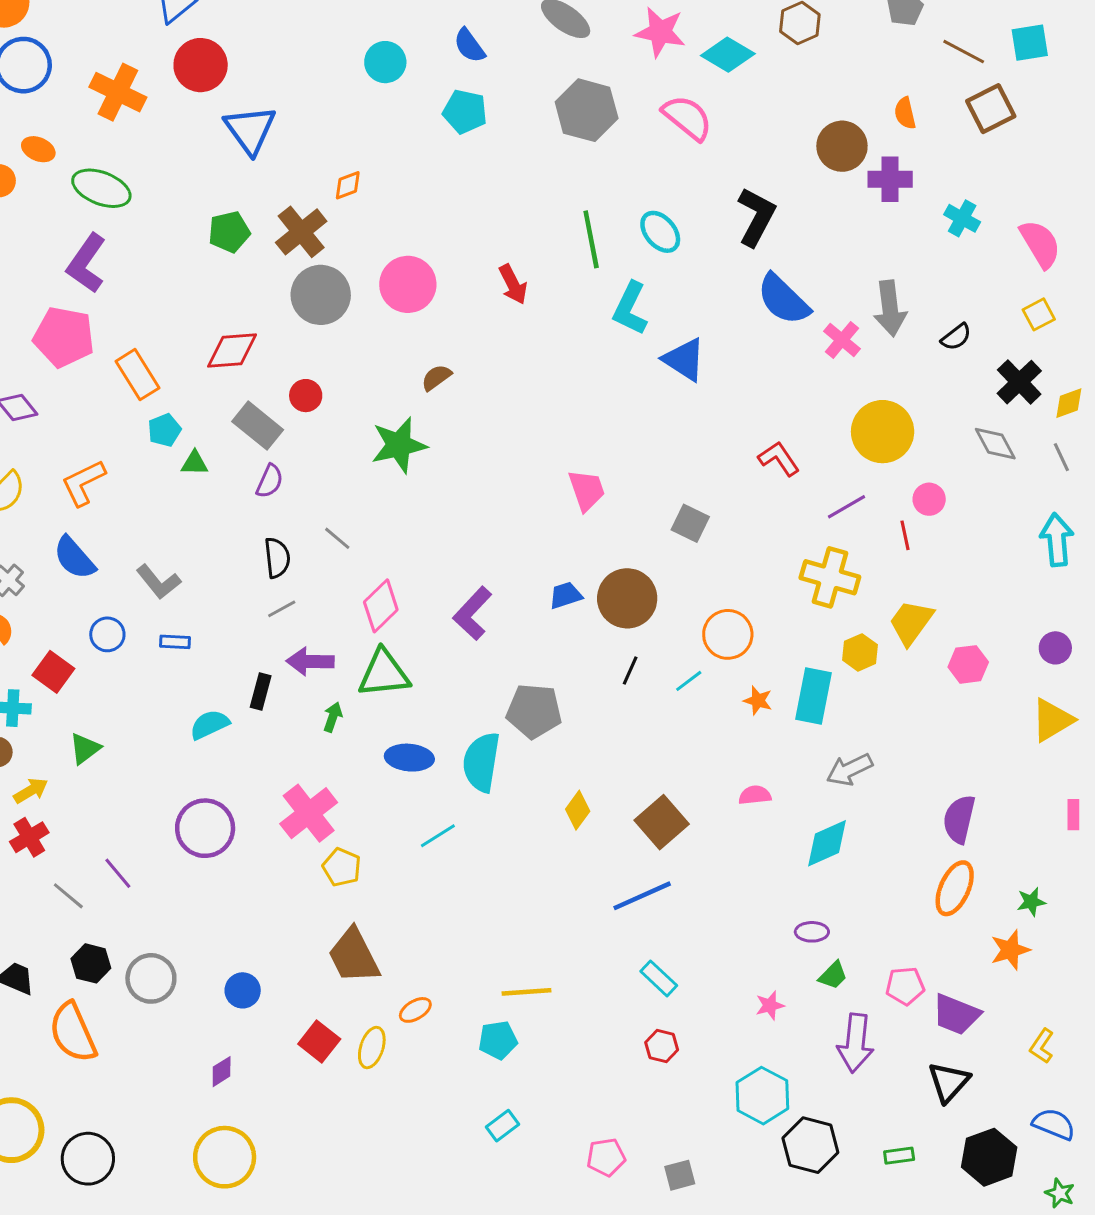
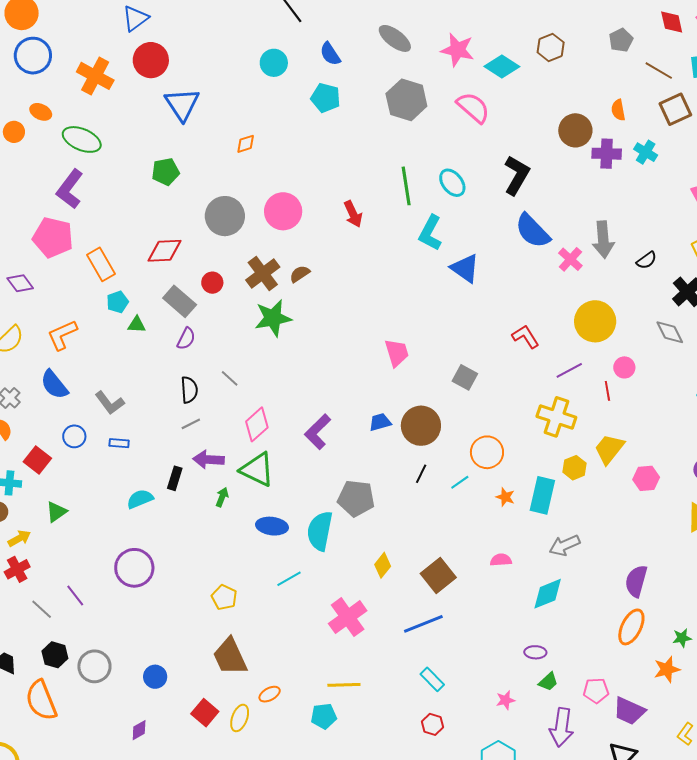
cyan cross: (962, 218) -> (646, 152), moved
brown cross: (301, 232) -> (263, 274), moved
green triangle: (384, 673) -> (257, 469), turned 30
pink cross: (309, 813) -> (348, 617), moved

